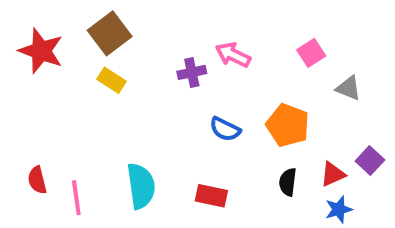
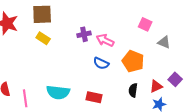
brown square: (110, 33) -> (42, 14), turned 35
pink square: (311, 53) -> (145, 24), turned -32
pink arrow: (233, 55) -> (105, 40), moved
cyan semicircle: (141, 186) -> (58, 92), turned 105

